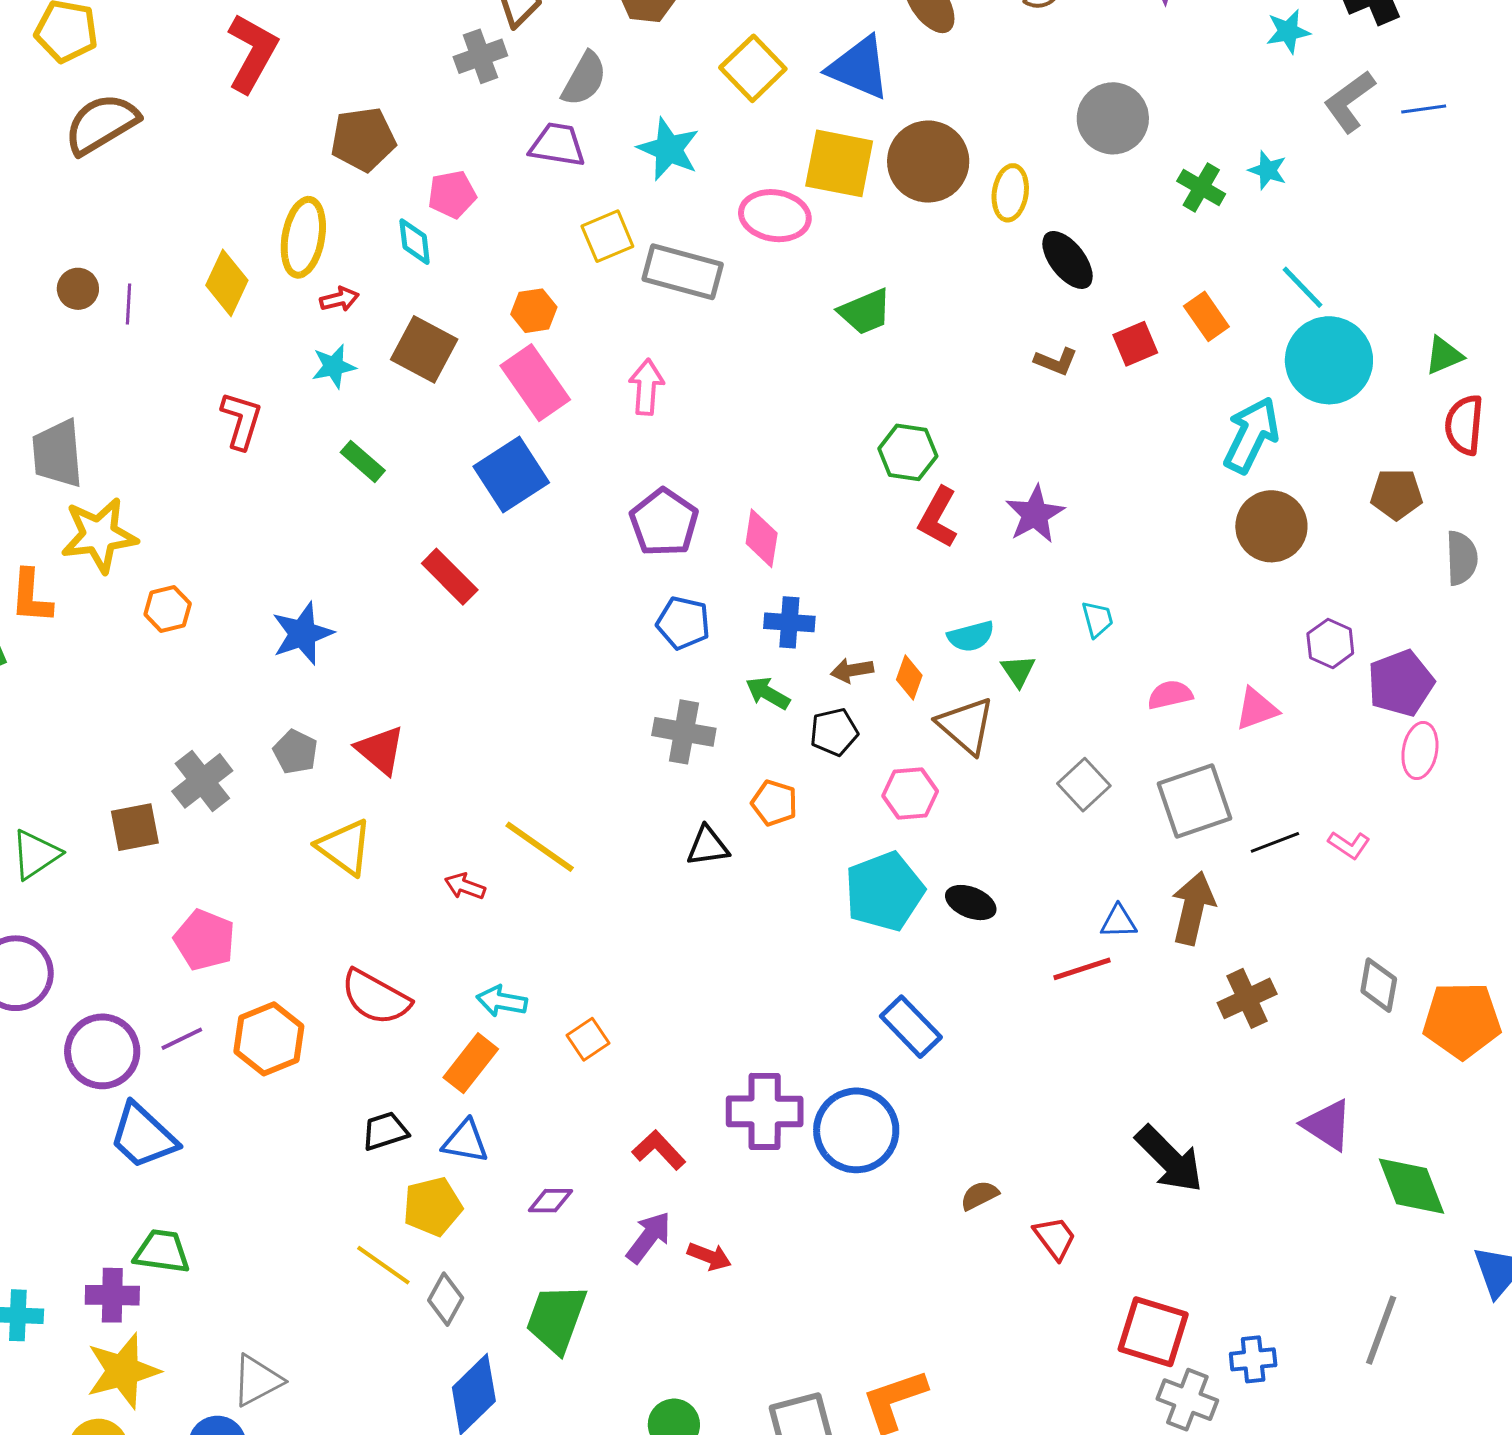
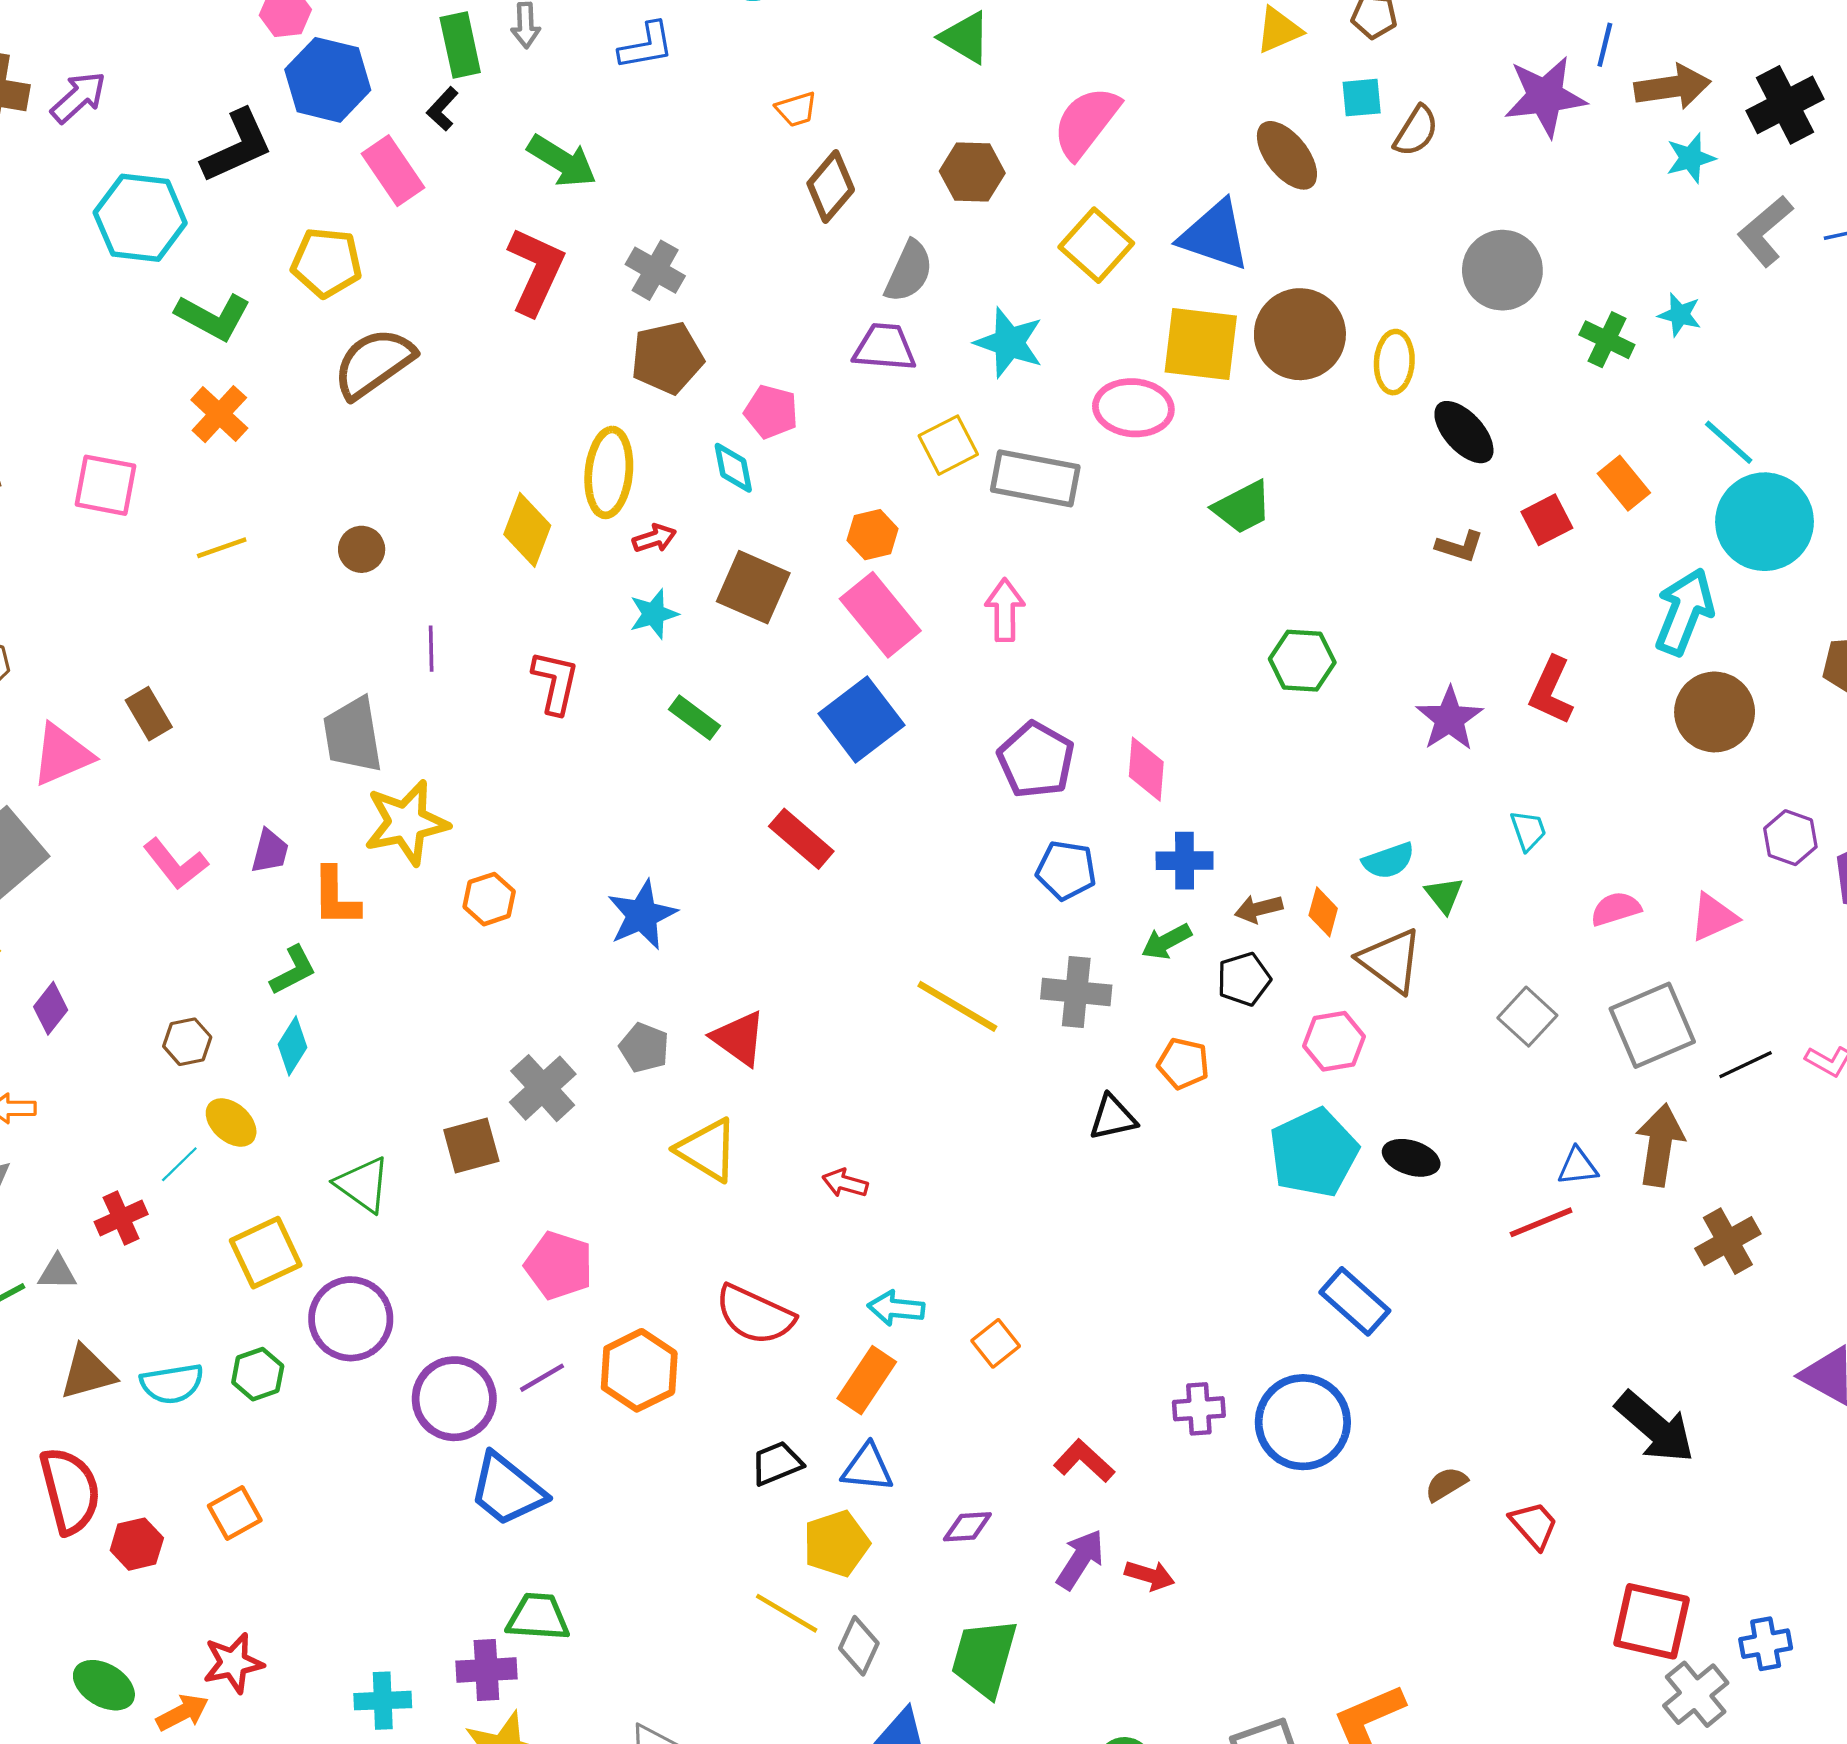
gray cross: (480, 56) -> (655, 270), moved, turned -36
pink pentagon: (452, 194) -> (771, 412), turned 30
purple line: (128, 304) -> (431, 649), moved
red L-shape: (938, 517) -> (1551, 691), moved
green arrow: (768, 693) -> (1166, 941), turned -54
yellow line: (540, 847) -> (957, 1006), moved
green triangle: (36, 854) -> (363, 1185), turned -46
purple cross: (765, 1111) -> (1199, 1409), size x0.6
gray cross: (1187, 1400) -> (1696, 1694), turned 34

